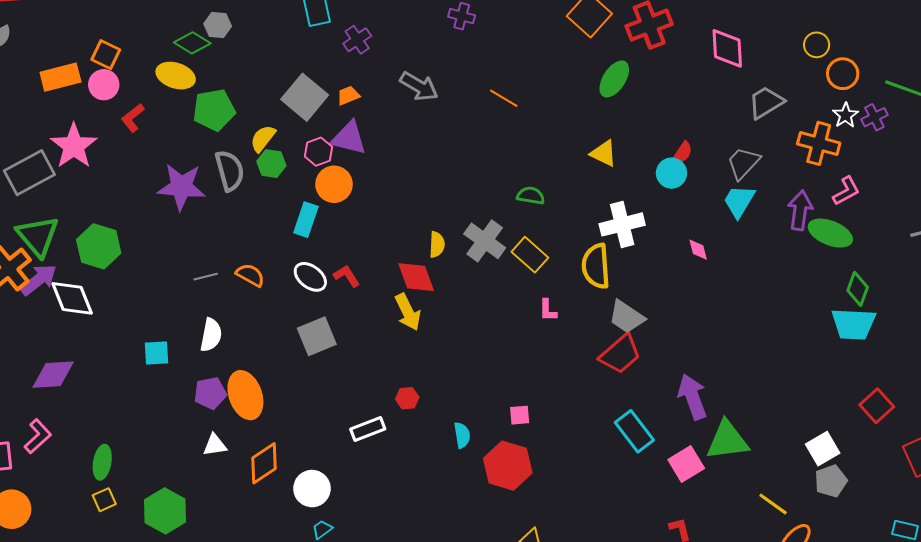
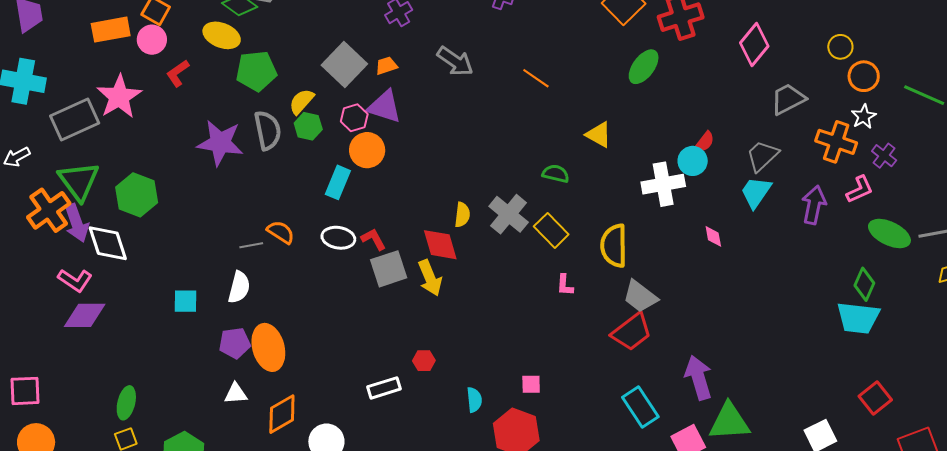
pink diamond: (727, 48) -> (754, 44), turned 39
purple cross: (874, 117) -> (884, 156), moved, turned -30
yellow triangle: (604, 153) -> (599, 135), moved
white cross: (622, 224) -> (663, 184), moved
green ellipse: (830, 233) -> (889, 233), moved
gray line: (206, 277) -> (251, 245), moved
white ellipse: (310, 277) -> (338, 238), turned -32
purple arrow: (38, 280) -> (77, 223), turned 105
gray square: (317, 336) -> (389, 269), moved
pink L-shape: (38, 436) -> (75, 280), moved, turned 72

